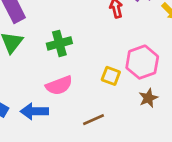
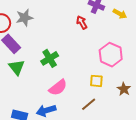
yellow square: (111, 76) -> (96, 81), moved
brown star: (148, 98) -> (124, 89), moved

